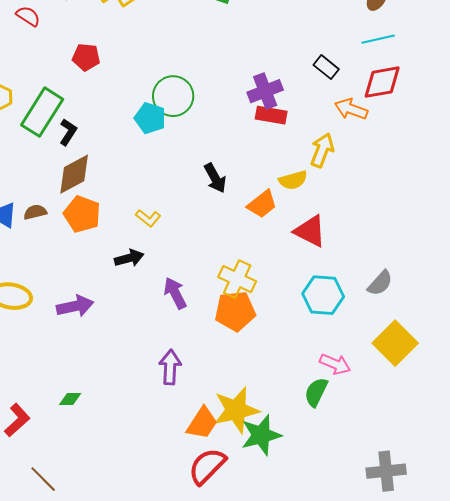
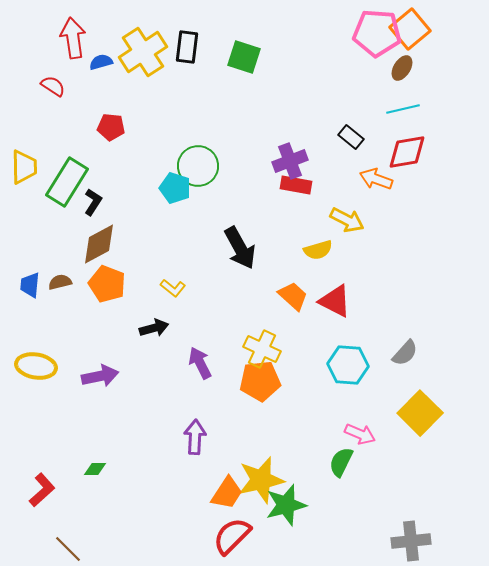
yellow arrow: (322, 150) -> (347, 220), turned 96
black arrow: (215, 178) -> (240, 248), size x1.4
orange trapezoid: (262, 204) -> (293, 296), moved, turned -100

